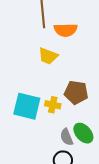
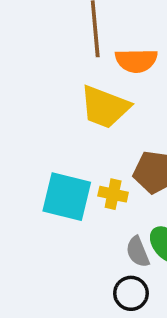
yellow trapezoid: (48, 56) -> (105, 107), size x1.4

